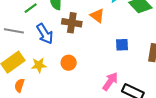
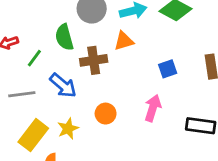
orange triangle: (97, 16) -> (124, 41), turned -35
pink arrow: (110, 81) -> (153, 108), moved

